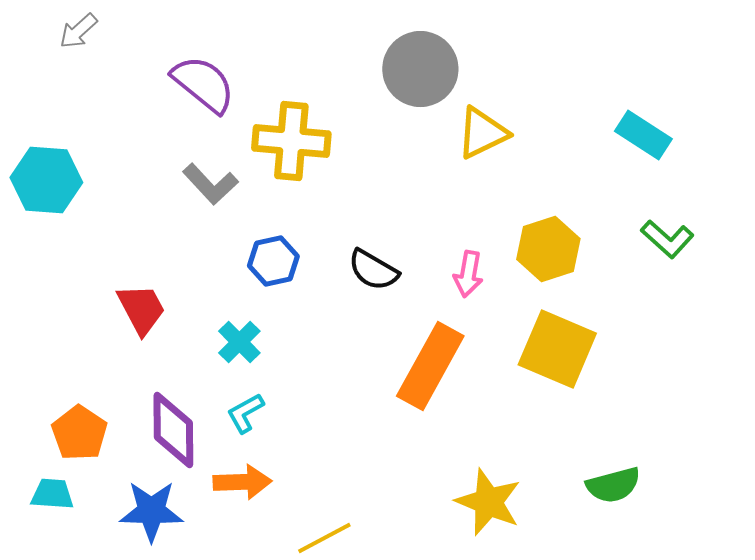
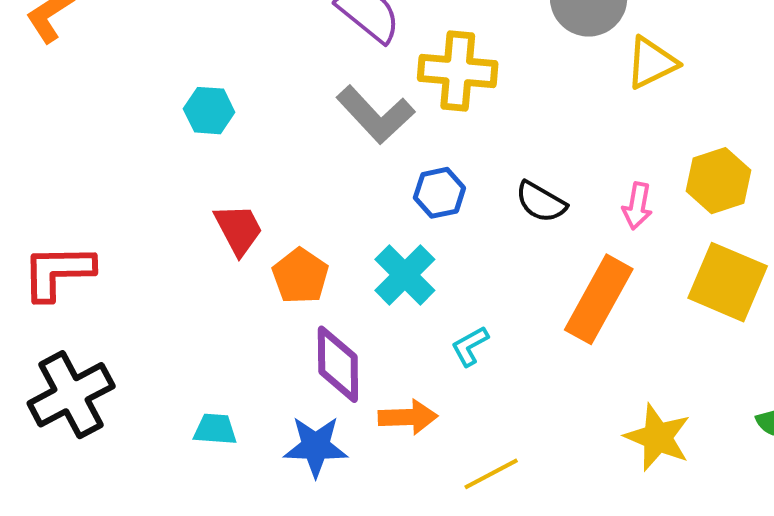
cyan hexagon: (46, 180) -> (209, 111), size x0.7
gray L-shape: (210, 184) -> (375, 115), size x1.4
red trapezoid: (141, 309) -> (238, 229), moved
cyan cross: (239, 342) -> (405, 275), size x1.4
cyan L-shape: (245, 413) -> (470, 346), moved
orange pentagon: (79, 433) -> (300, 276), moved

